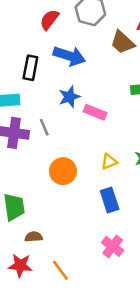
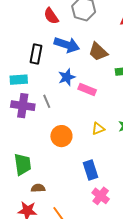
red semicircle: (49, 20) -> (51, 16), turned -72
brown trapezoid: (122, 42) -> (98, 52), moved
blue rectangle: (110, 200) -> (91, 170), moved

